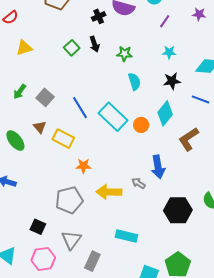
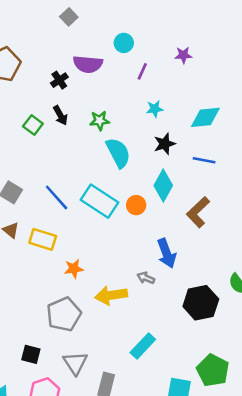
cyan semicircle: (134, 81) -> (118, 153), size x1.4
cyan rectangle: (127, 236) -> (143, 346), turned -50

